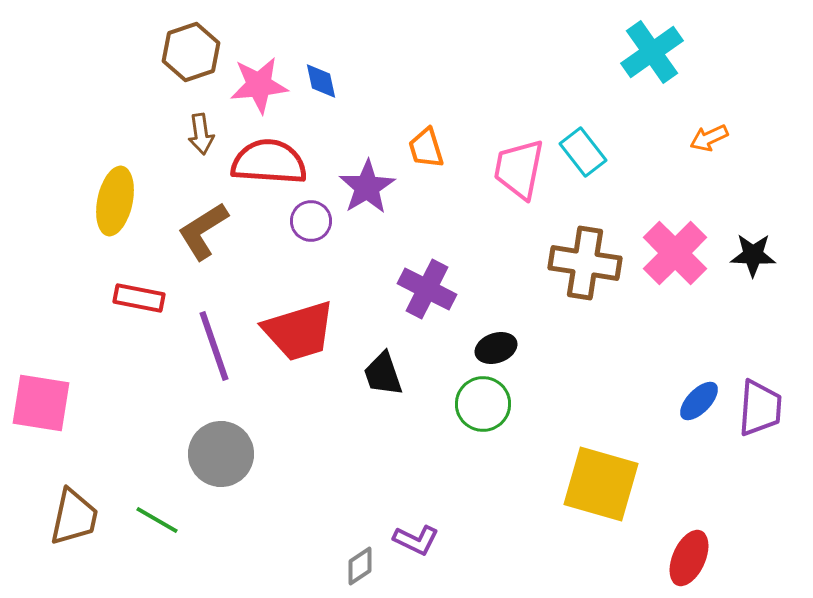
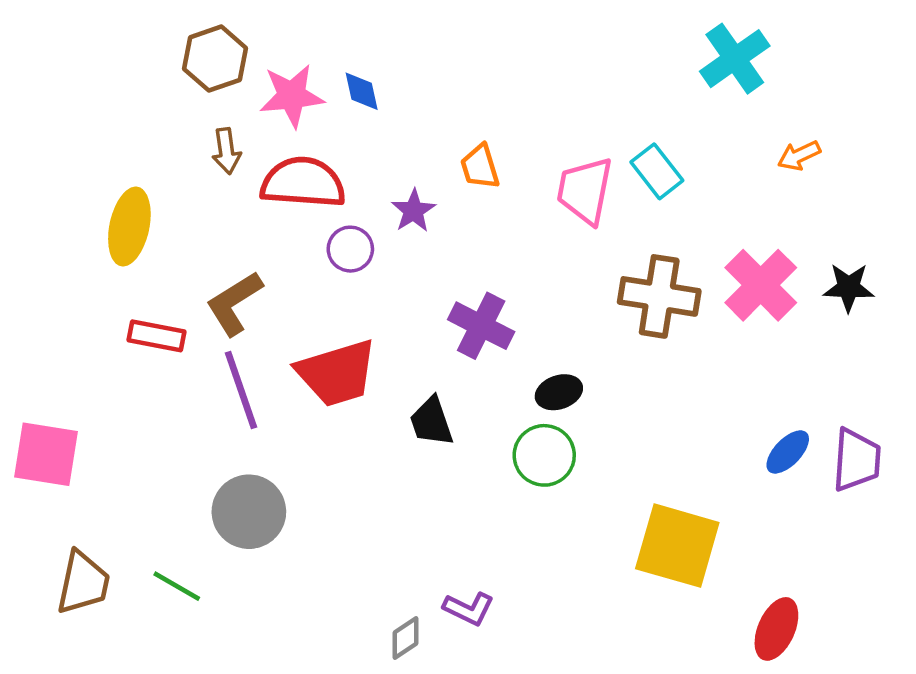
purple star: (367, 187) -> (413, 211), size x0.7
brown L-shape: (203, 231) -> (234, 303), moved

